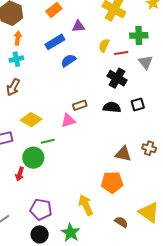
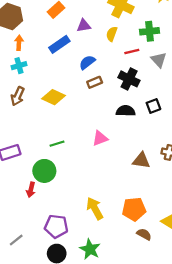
yellow semicircle: (104, 45) -> (112, 34), moved
blue semicircle: (68, 61) -> (87, 62), moved
brown rectangle: (80, 105) -> (95, 82), moved
yellow diamond: (31, 120) -> (54, 97), moved
pink triangle: (68, 121) -> (100, 138), moved
green line: (48, 141) -> (57, 144), moved
orange pentagon: (112, 182) -> (134, 209), moved
yellow arrow: (86, 205) -> (95, 208), moved

